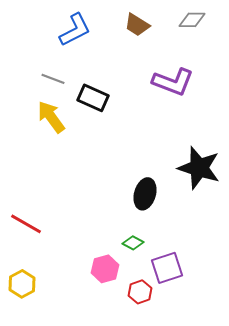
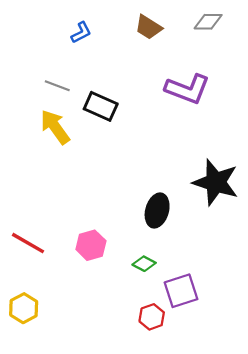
blue L-shape: (75, 30) -> (81, 33), size x0.6
pink hexagon: (105, 269) -> (91, 245), moved

